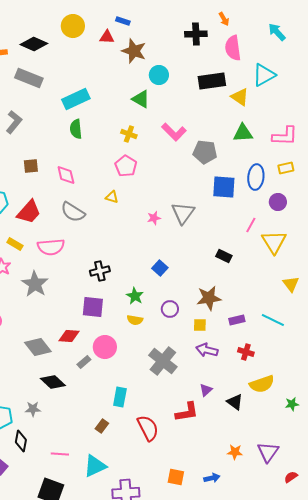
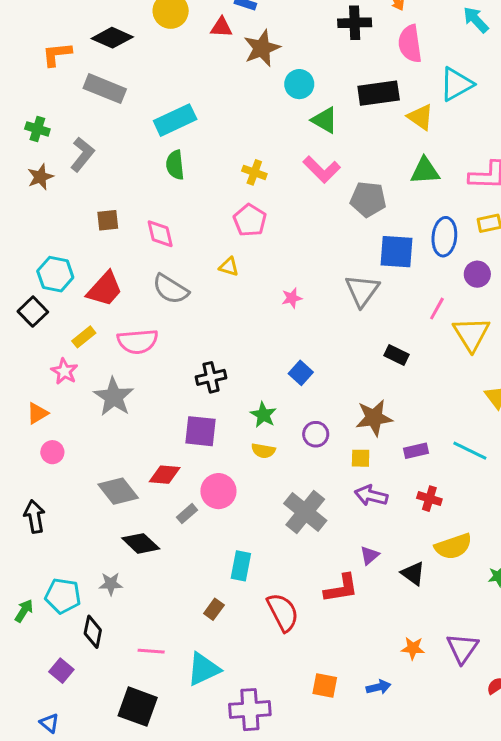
brown star: (134, 51) -> (262, 48), turned 30
green triangle: (141, 99) -> (325, 120), moved
gray triangle: (183, 213) -> (362, 291), moved
yellow rectangle: (15, 244) -> (84, 337), turned -70

